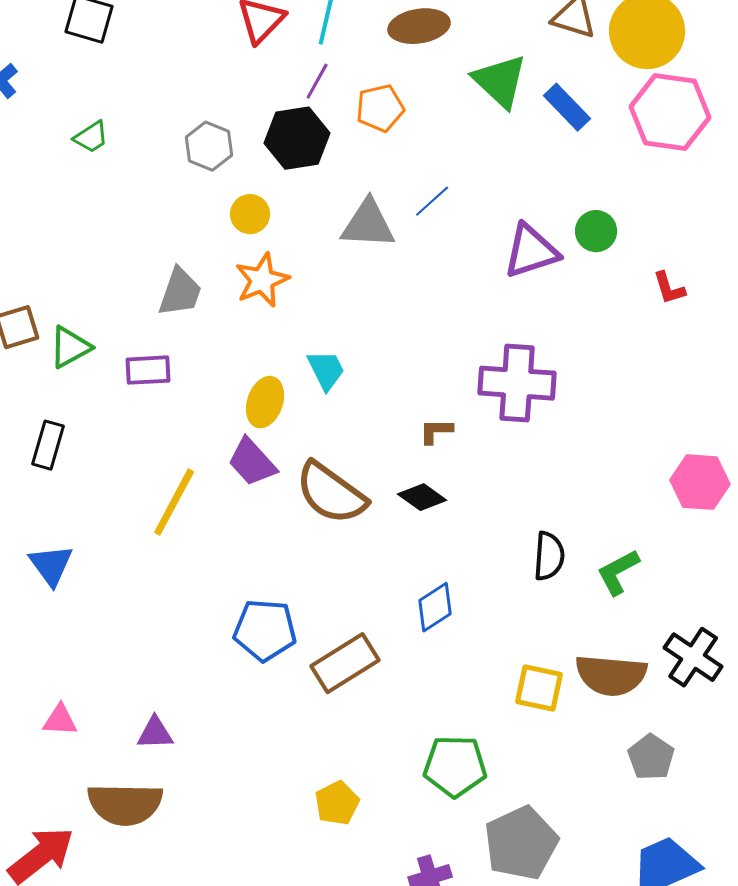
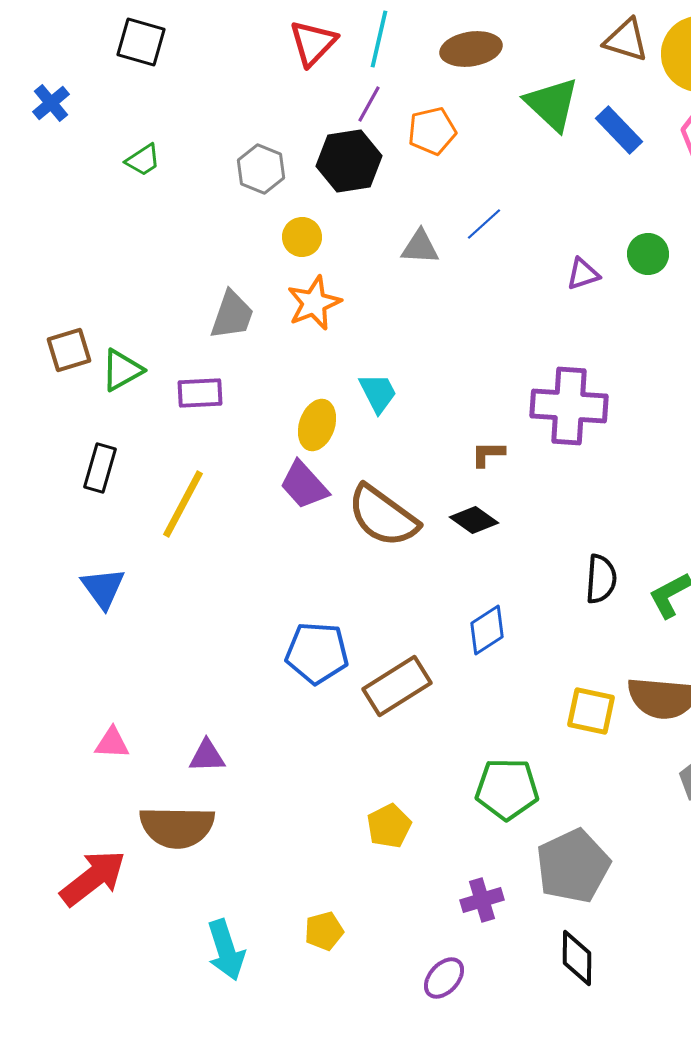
gray triangle: (368, 224) -> (420, 247), size x0.7
purple triangle: (531, 251) -> (583, 274), size x0.6
yellow line: (174, 502) -> (183, 504), moved

